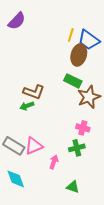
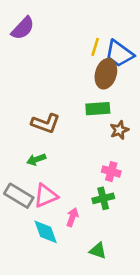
green rectangle: (73, 81) -> (98, 109), turned -30
brown star: (89, 97) -> (119, 130), size x0.6
green arrow: (27, 106) -> (36, 160), moved
cyan diamond: (16, 179) -> (46, 232), moved

